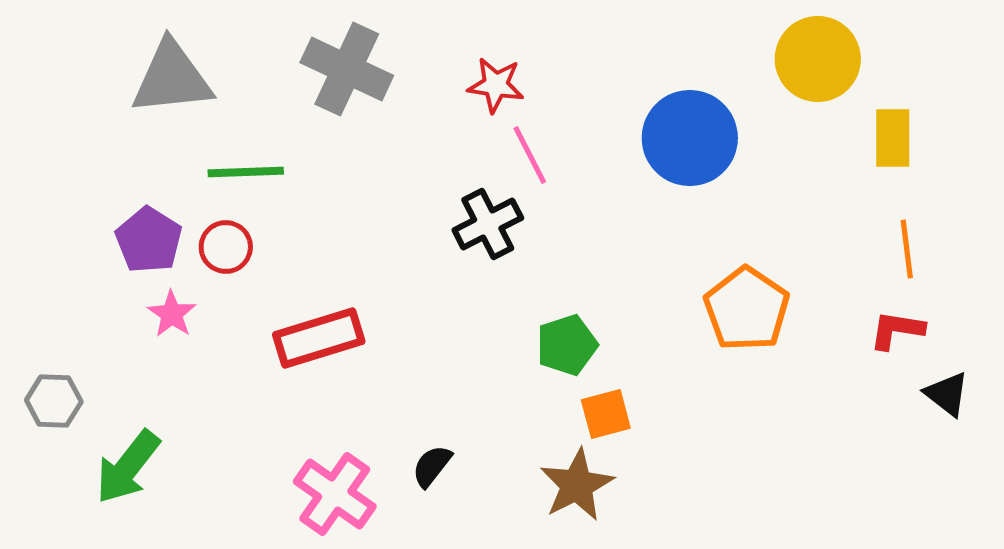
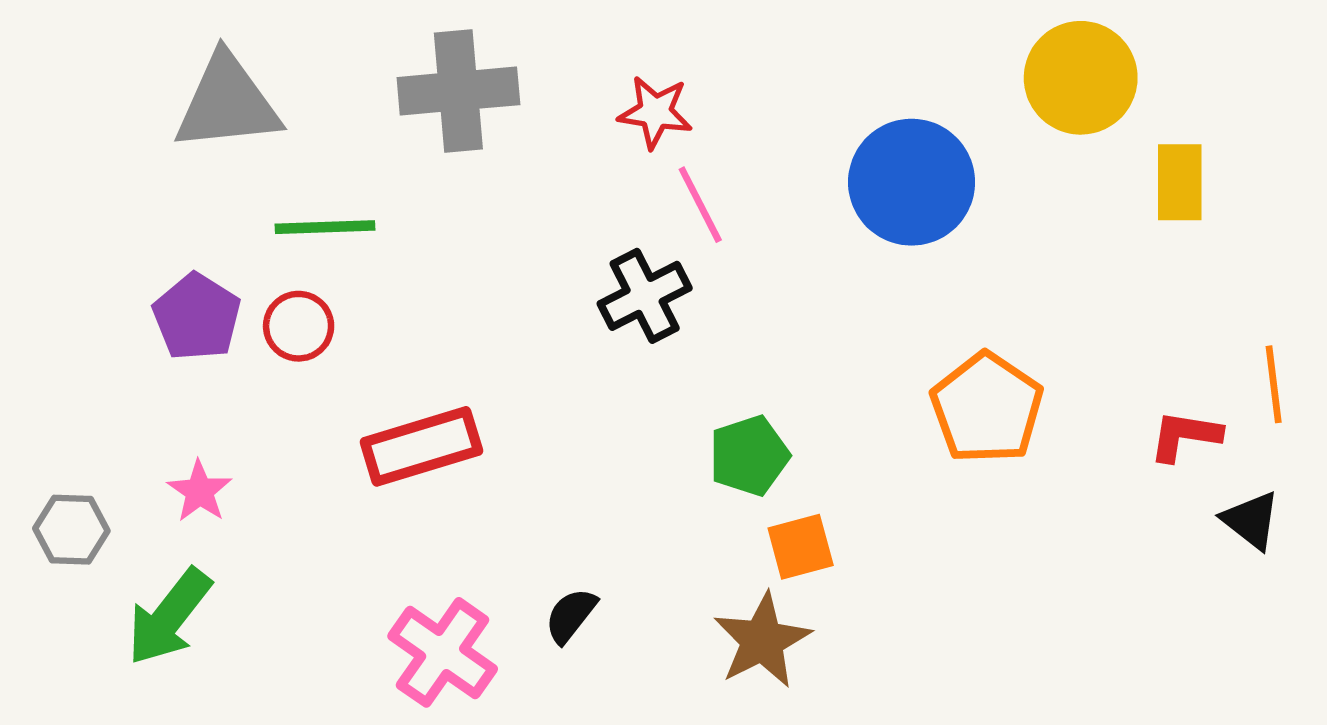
gray cross: (347, 69) -> (458, 91), turned -30
orange line: (907, 249) -> (1274, 384), moved
pink star: (172, 314) -> (199, 491), moved

